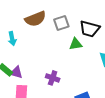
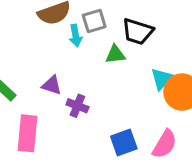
cyan arrow: (12, 39) -> (76, 36), moved
purple triangle: (16, 72) -> (52, 85), moved

